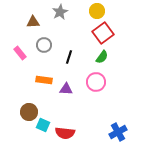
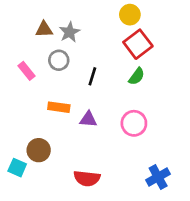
gray star: (60, 12) -> (70, 32), moved
pink circle: (96, 82) -> (134, 123), moved
cyan square: (43, 125) -> (17, 168), moved

